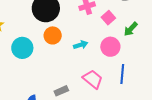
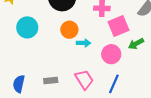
pink square: (108, 18) -> (118, 26), size x1.5
orange circle: (53, 35) -> (69, 30), moved

